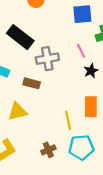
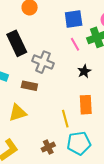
black rectangle: (20, 37) -> (17, 43), turned 30
pink line: (81, 51) -> (75, 44), moved
gray cross: (47, 59) -> (43, 62), turned 35

